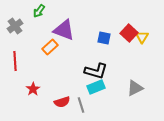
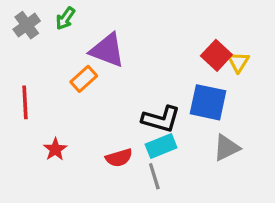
gray cross: (15, 26) -> (27, 25), moved
blue square: (104, 38) -> (208, 102), moved, size x1.6
red semicircle: (62, 102) -> (119, 158), moved
gray line: (81, 105) -> (154, 176), moved

